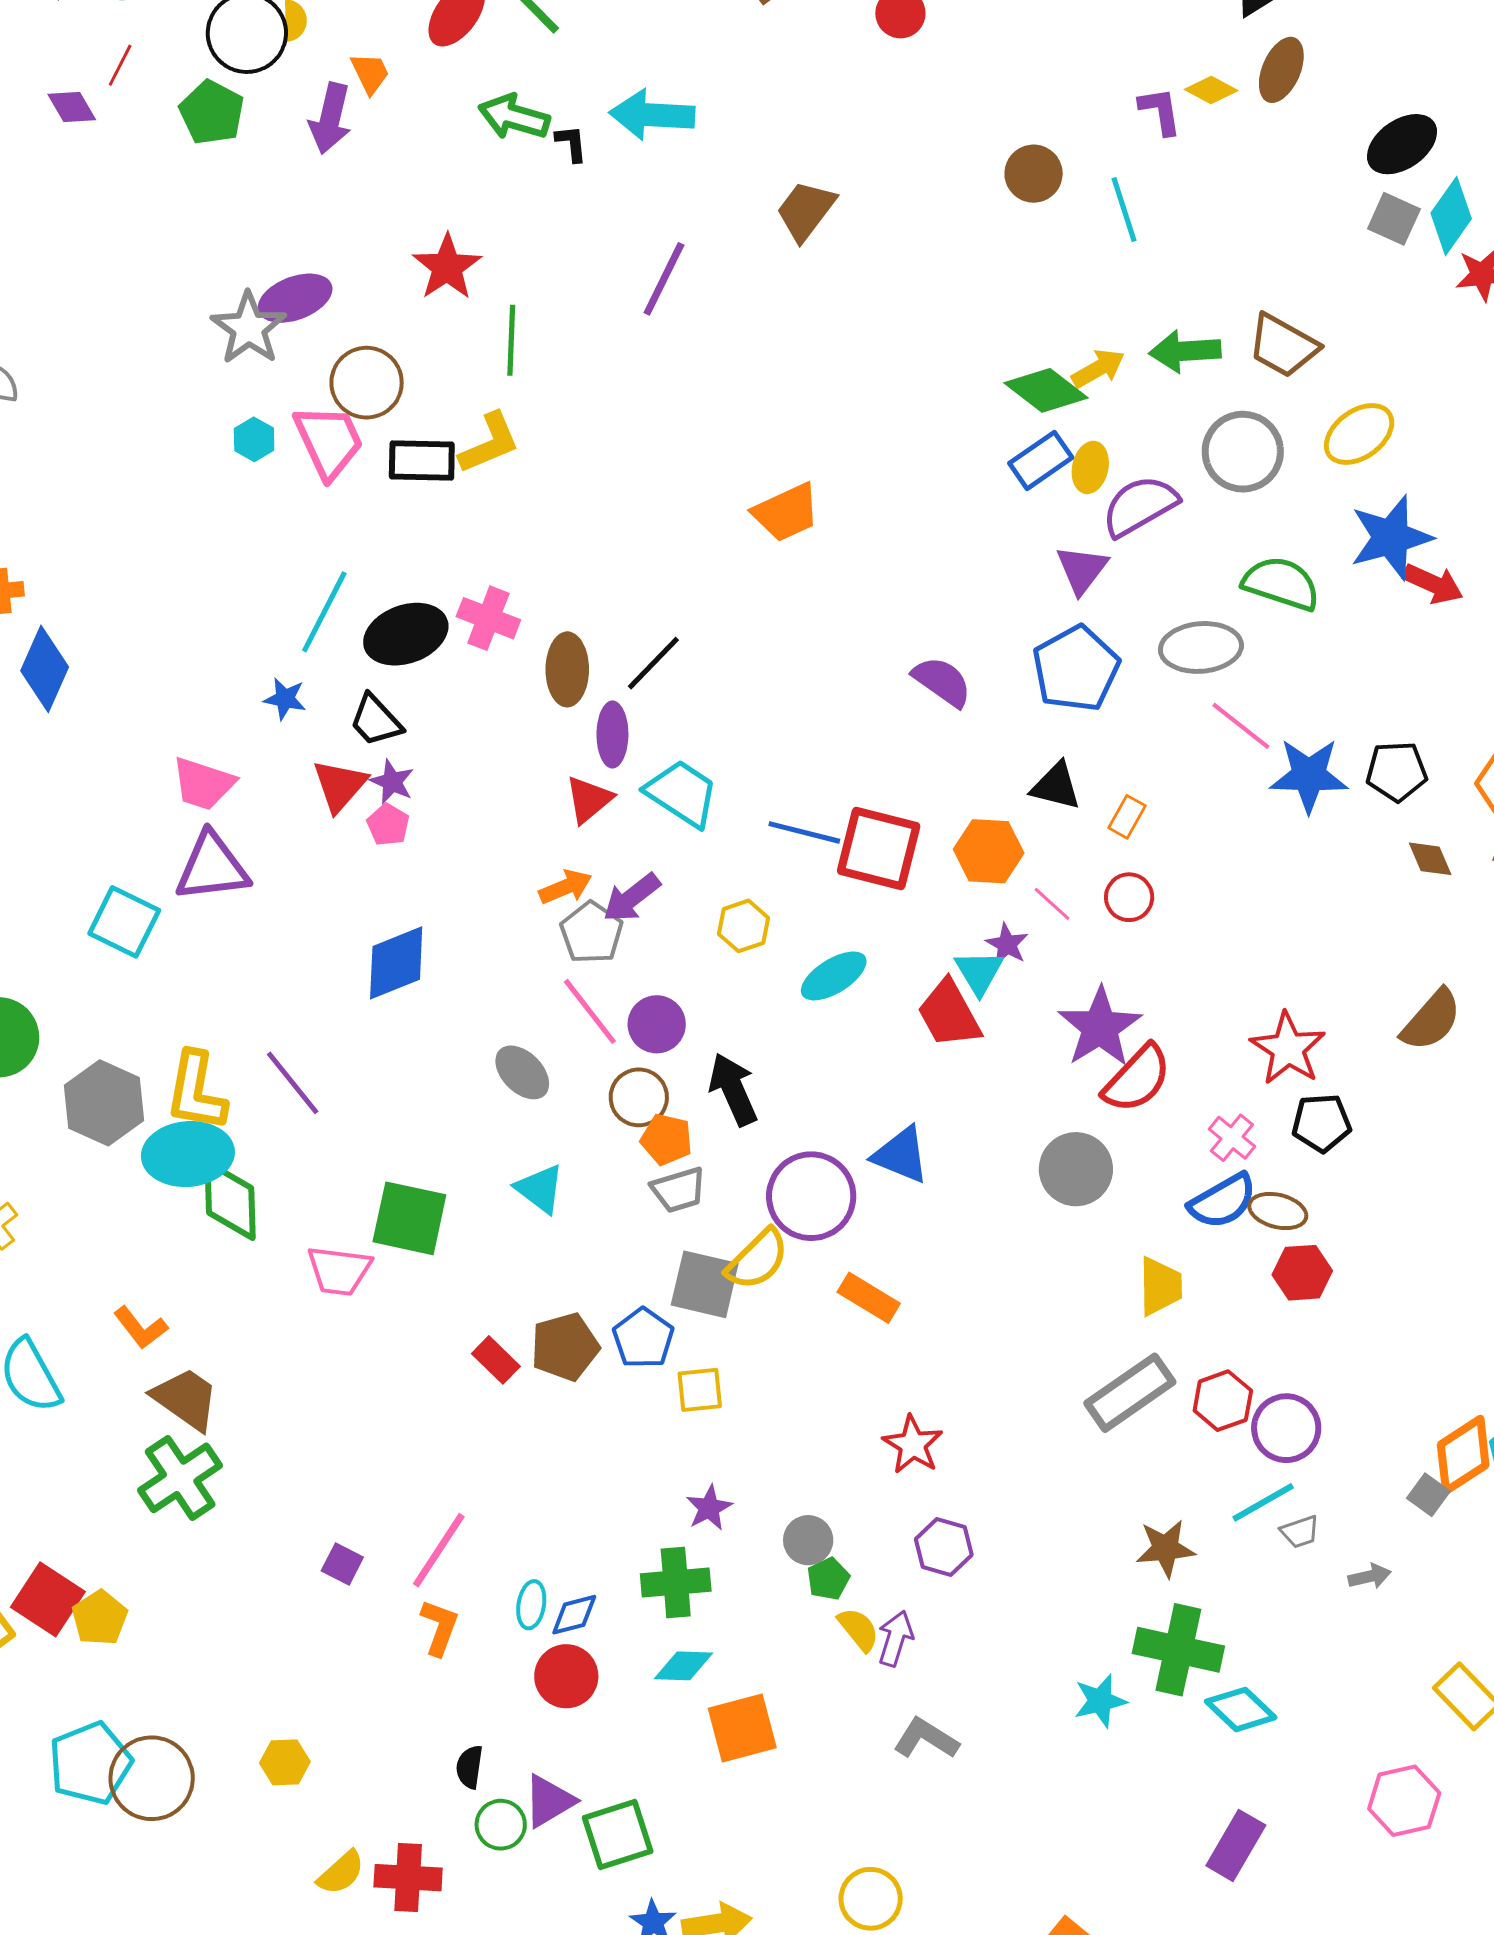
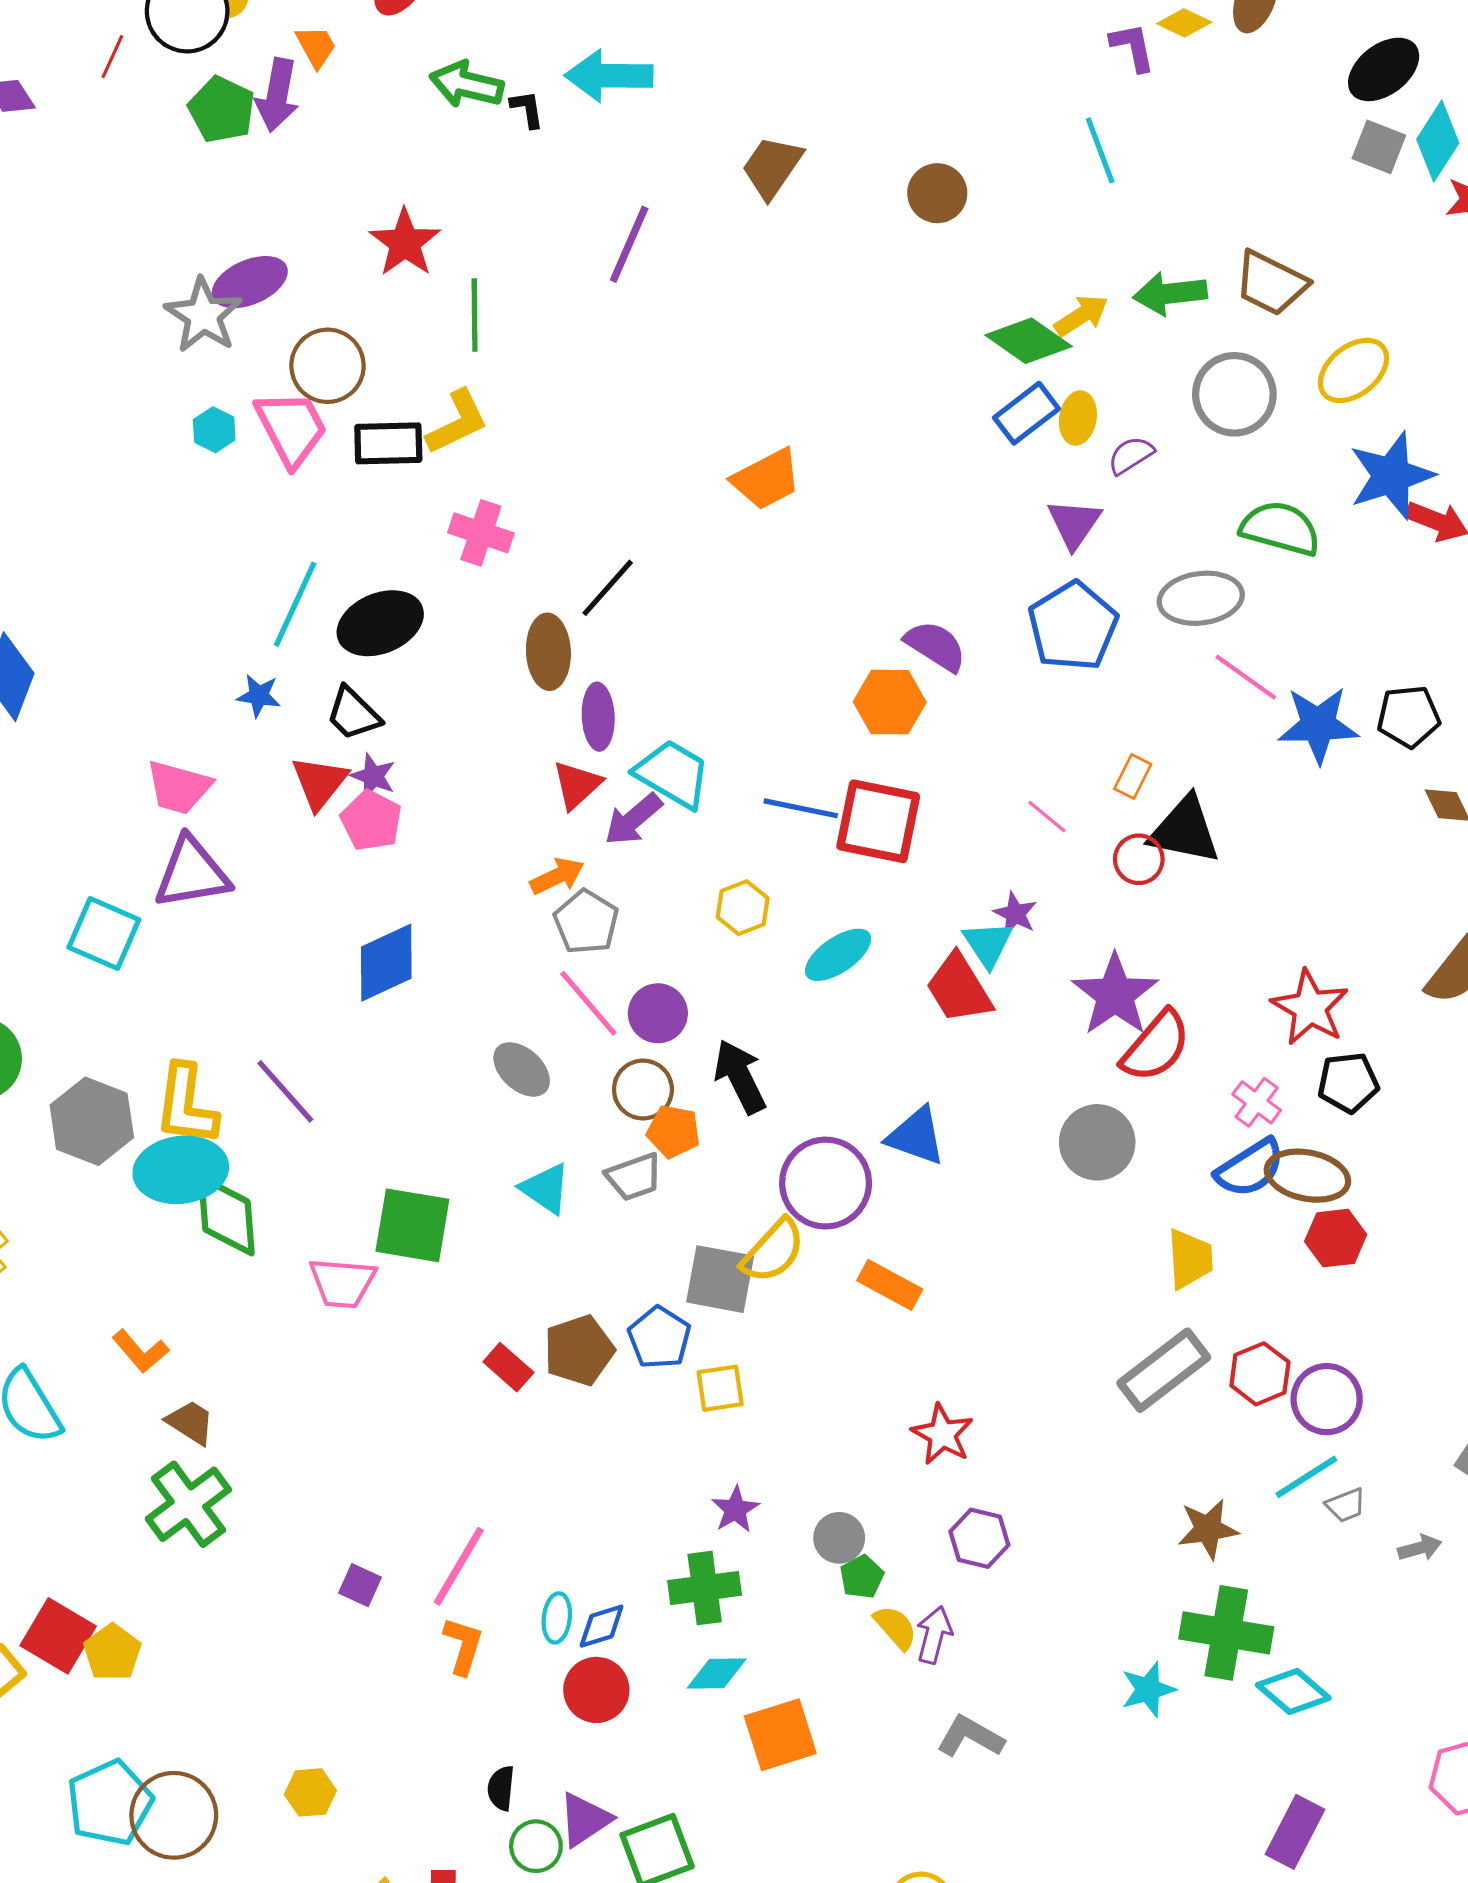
red line: (120, 65) -> (112, 57), moved
green pentagon: (212, 112) -> (222, 110), moved
brown circle: (1034, 174) -> (937, 193), moved
purple semicircle: (1140, 506) -> (1131, 455), size x0.6
pink cross: (488, 618) -> (481, 533), moved
black line: (653, 663) -> (608, 588), moved
black triangle: (1056, 786) -> (1185, 830), moved, size x1.4
pink pentagon: (388, 825) -> (371, 821), size x1.4
orange hexagon: (989, 851) -> (890, 702), moved
purple arrow: (632, 898) -> (633, 819), moved
pink line: (1052, 904) -> (1047, 817), moved
gray trapezoid: (678, 1190) -> (634, 1177), moved
brown ellipse: (1278, 1211) -> (1307, 1176), size x1.4
brown trapezoid: (186, 1399) -> (190, 1422), size x0.7

